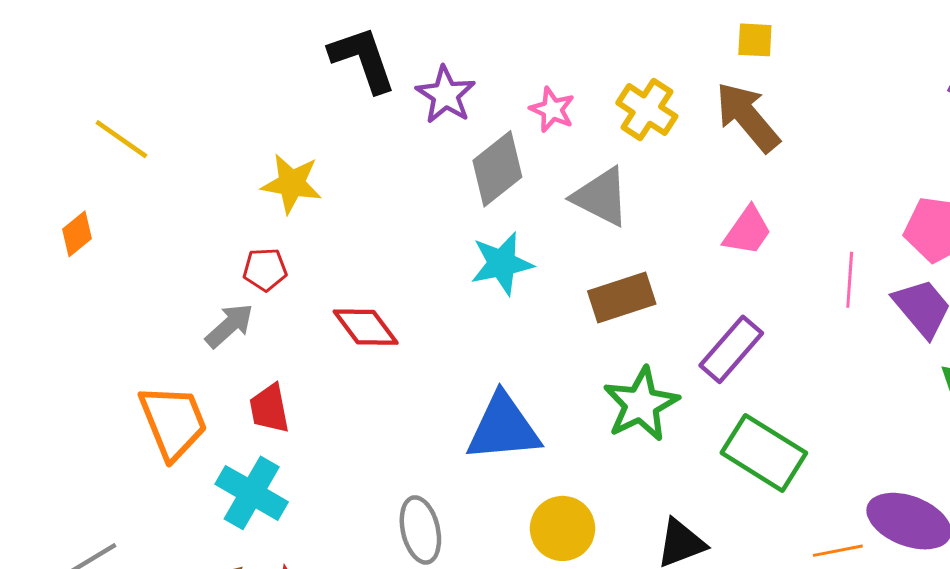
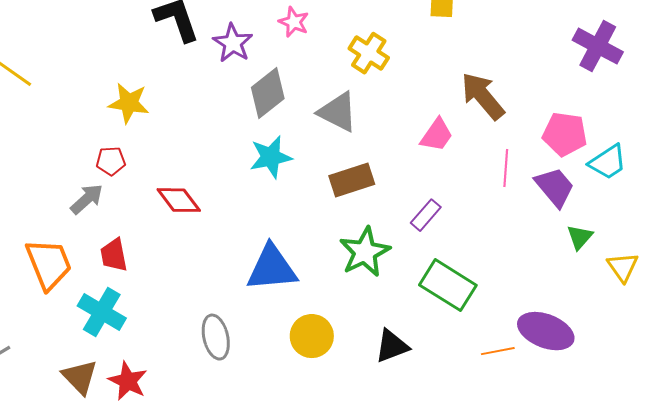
pink star: (552, 110) -> (294, 22), moved
brown arrow: (748, 117) -> (483, 96), moved
purple rectangle: (731, 349) -> (426, 215), size x0.7

